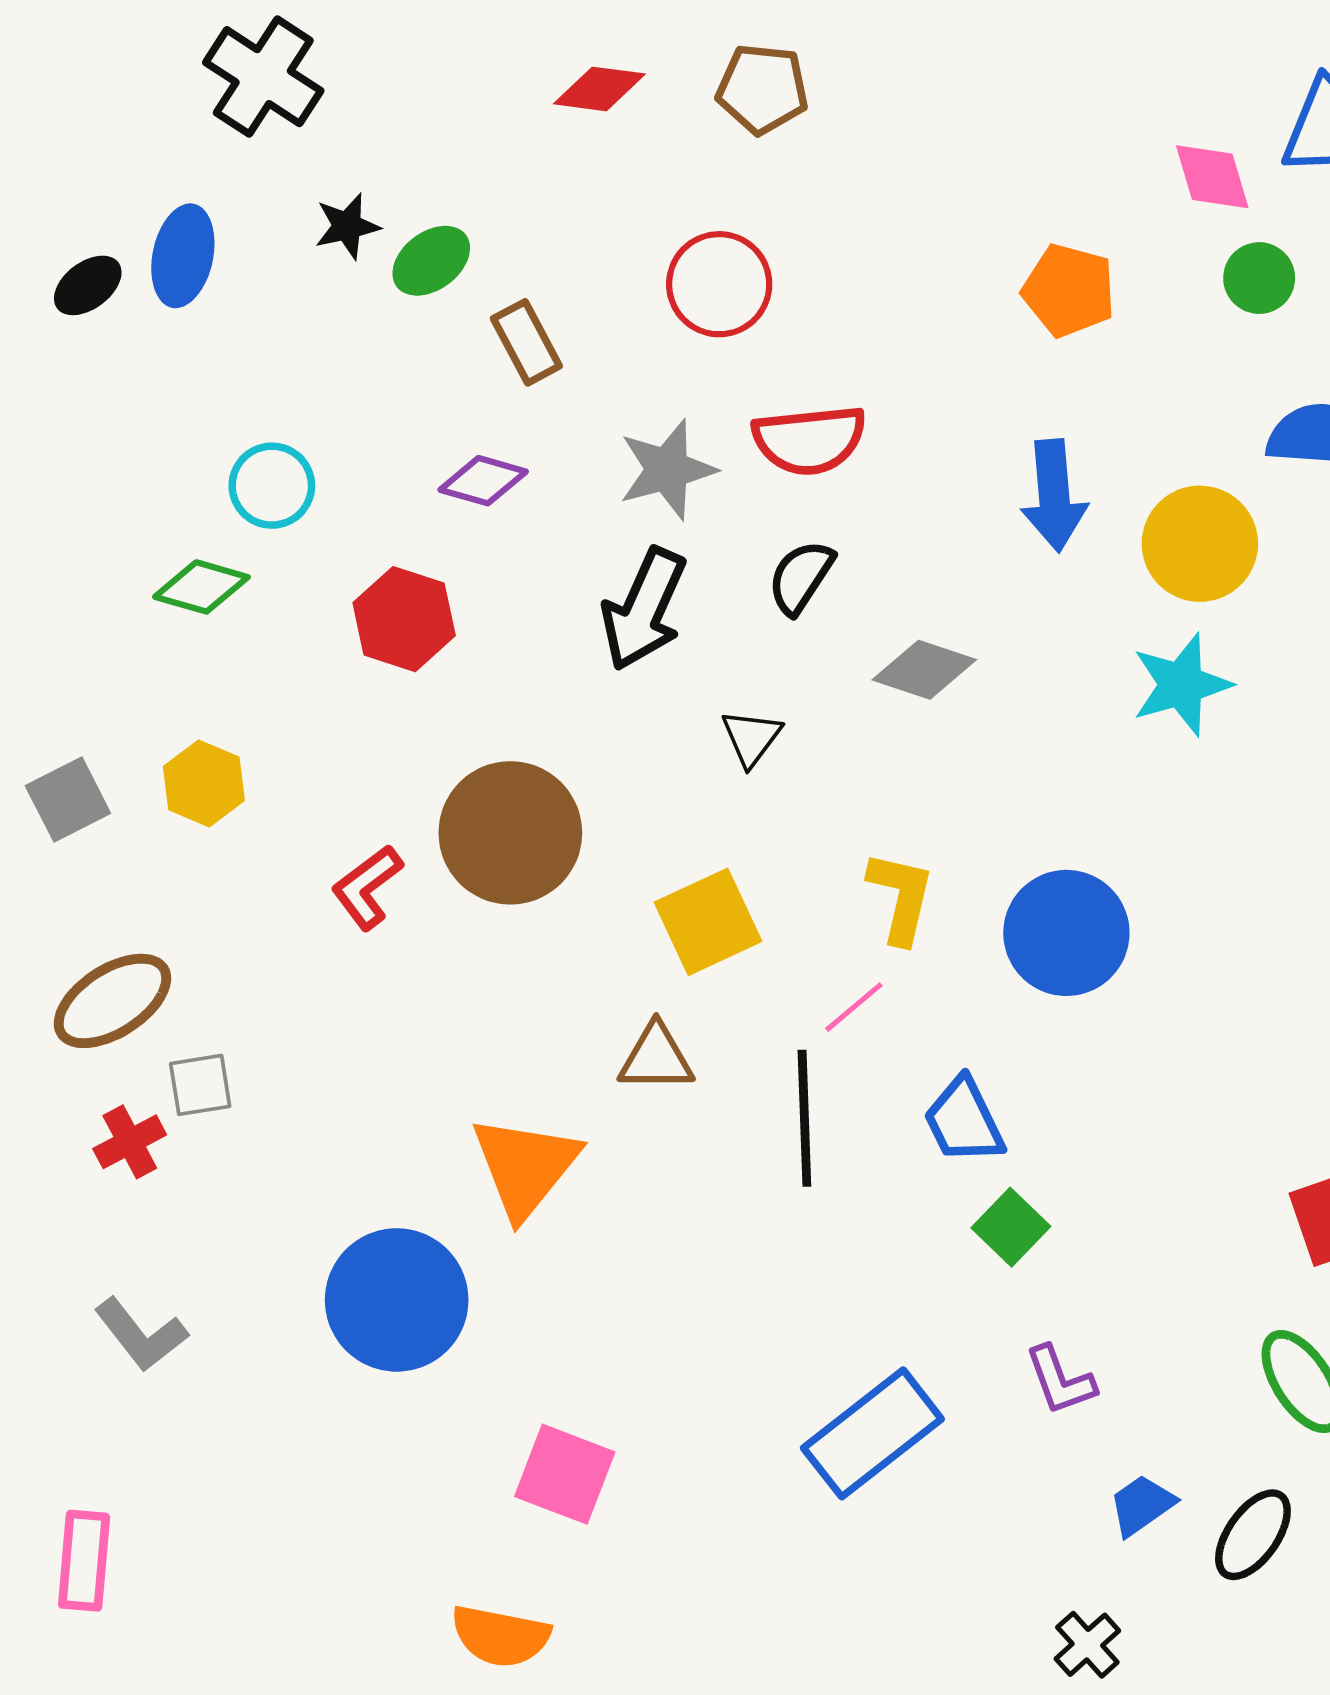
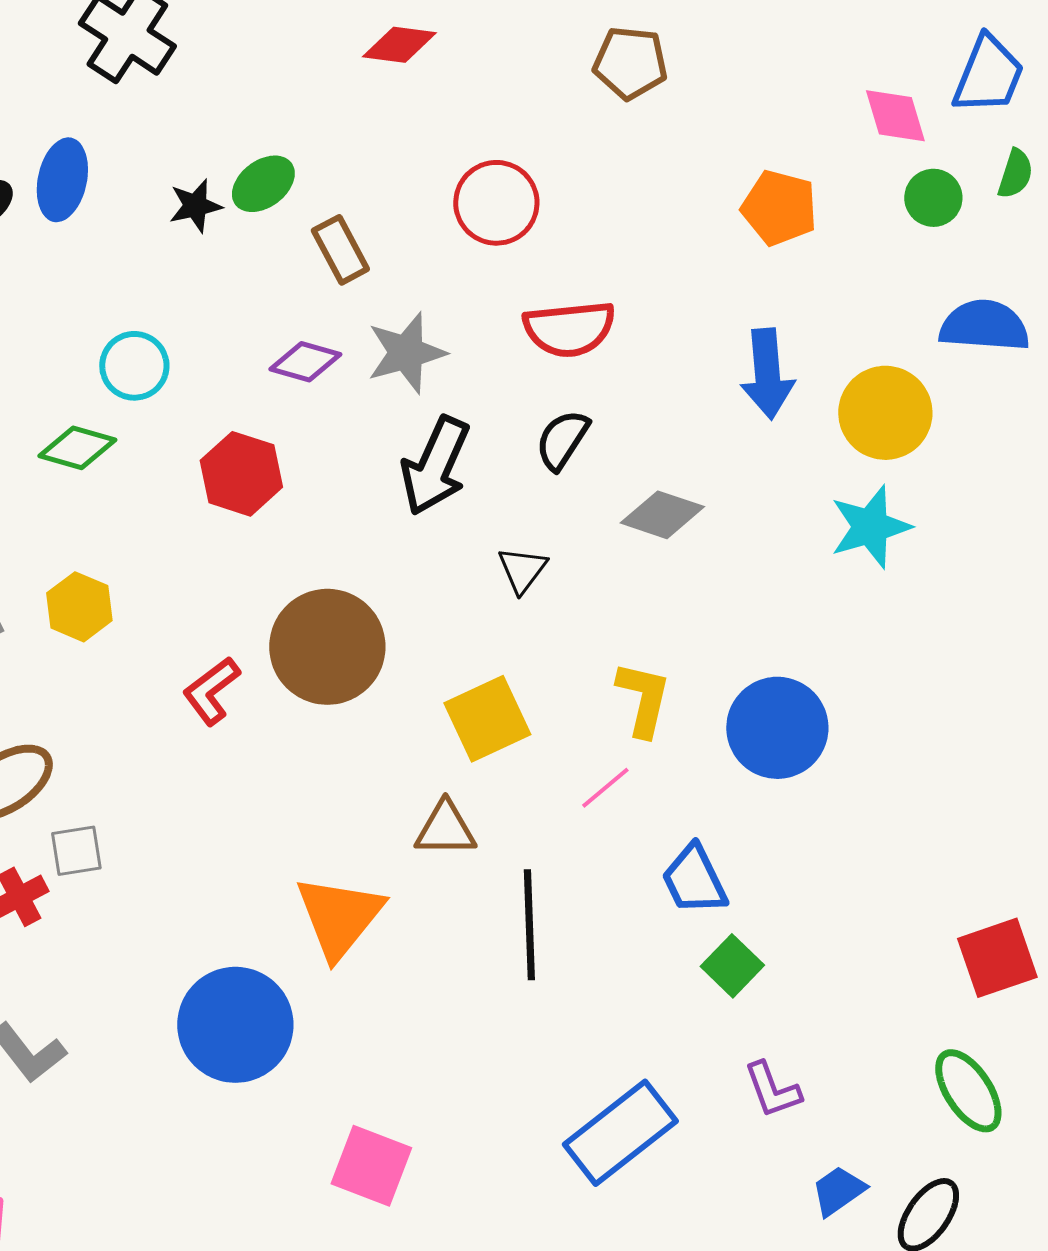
brown pentagon: (762, 89) -> (630, 63), moved
black star: (347, 226) -> (195, 206), moved
gray star: (667, 470) -> (406, 353), moved
black line: (804, 1118) -> (529, 925), moved

